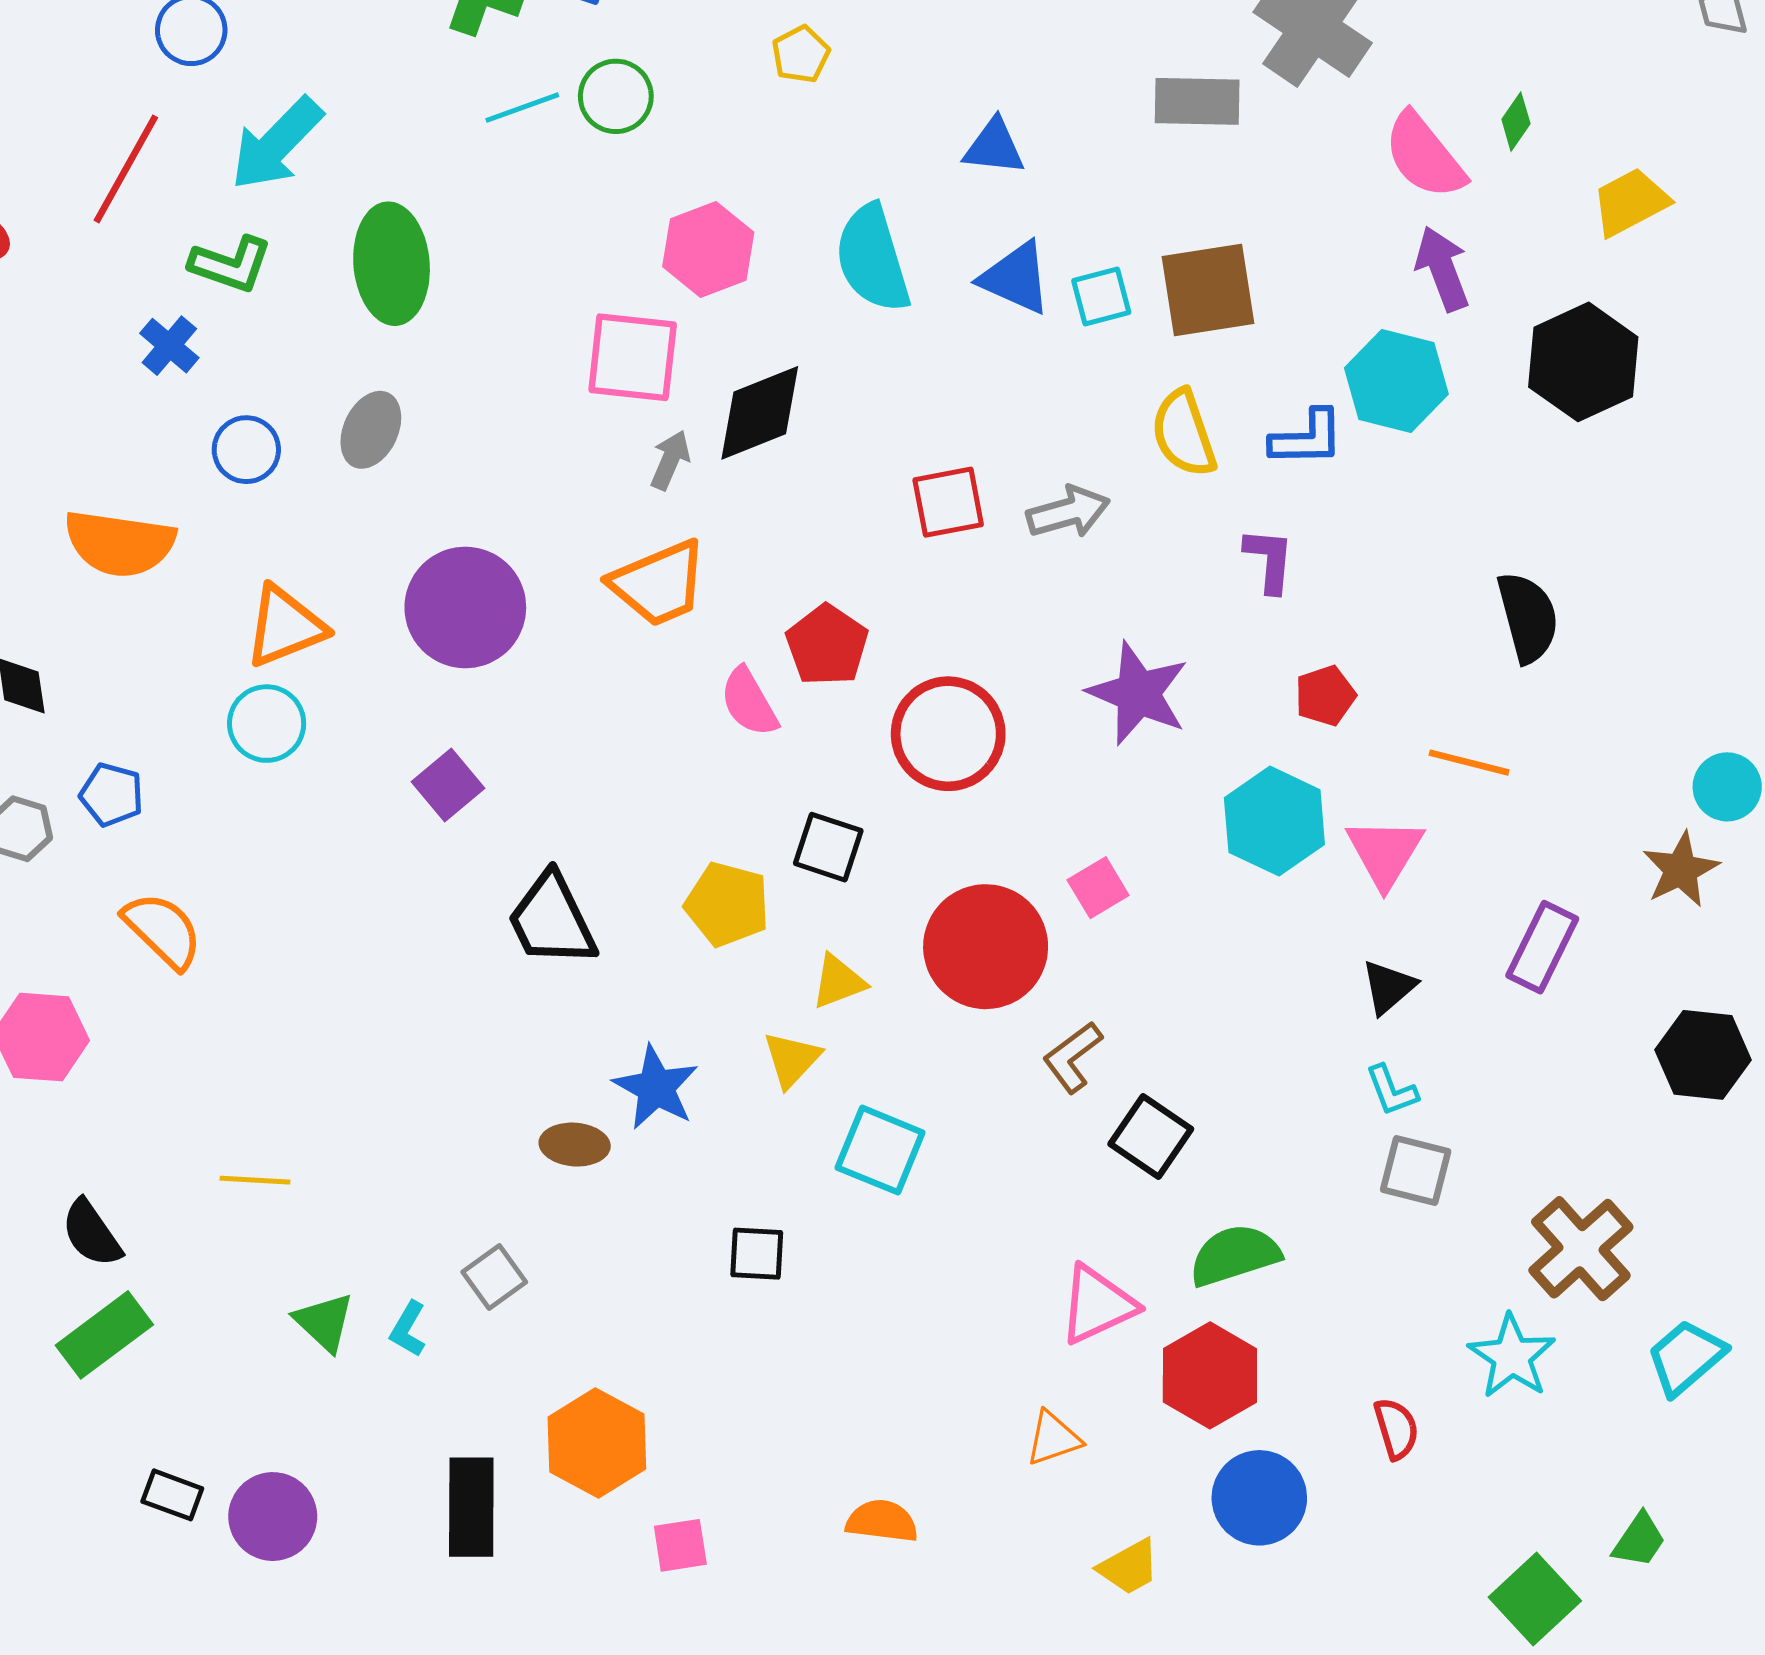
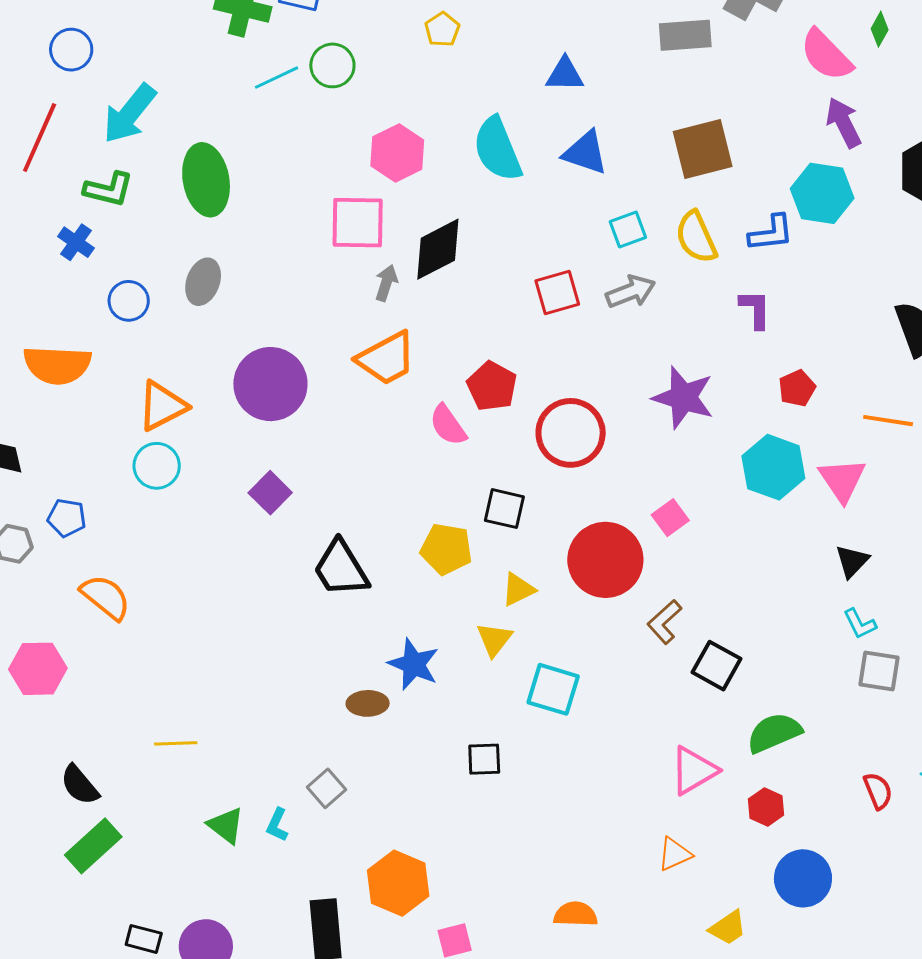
cyan square: (1101, 296) -> (628, 230), moved
red hexagon: (1210, 1375) -> (766, 807), size x0.6
red semicircle: (1396, 1429) -> (878, 791), moved

